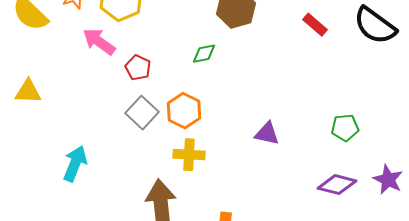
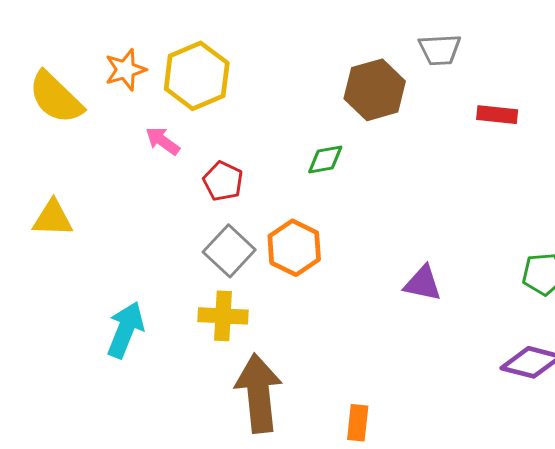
red rectangle: (315, 25) -> (497, 115), turned -35
pink arrow: (99, 42) -> (163, 141), size x0.7
yellow cross: (189, 155) -> (223, 316), moved

